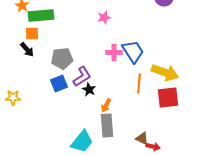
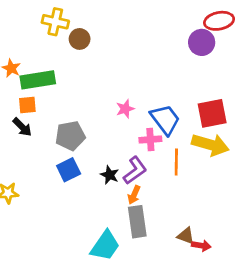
pink star: (104, 18) -> (125, 109), moved
pink cross: (114, 52) -> (150, 139), moved
purple L-shape: (82, 76) -> (135, 170), moved
red square: (168, 98) -> (212, 113), moved

